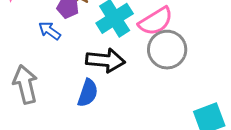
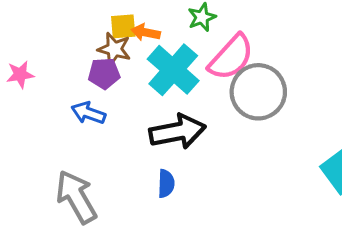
blue semicircle: (88, 93) -> (166, 184), size x0.7

